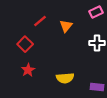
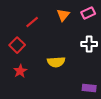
orange triangle: (66, 26) -> (63, 15), moved
yellow semicircle: (65, 78) -> (56, 62), moved

